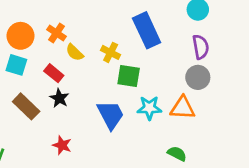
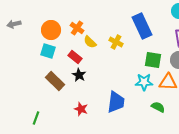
green square: (129, 76) -> (153, 60), moved
blue trapezoid: (111, 115) -> (116, 102), moved, turned 35
green semicircle: (177, 154) -> (158, 107), moved

